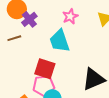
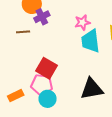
cyan trapezoid: (59, 41) -> (91, 41), moved

